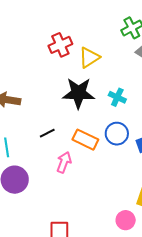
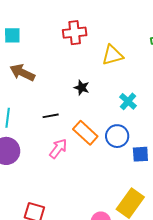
red cross: (60, 45) -> (75, 33), moved
black star: (78, 93) -> (82, 88), moved, size x0.5

